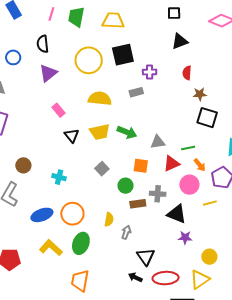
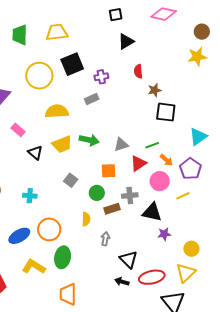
yellow semicircle: (109, 219) -> (86, 219), moved

